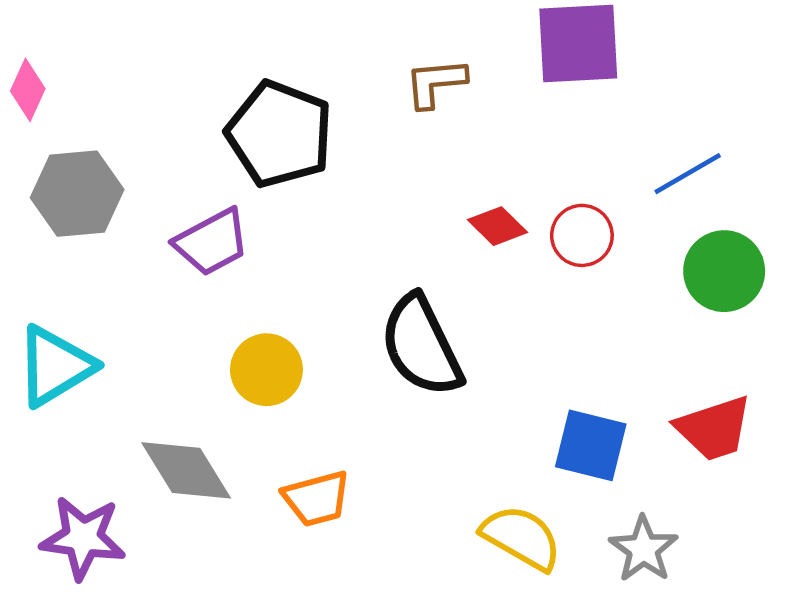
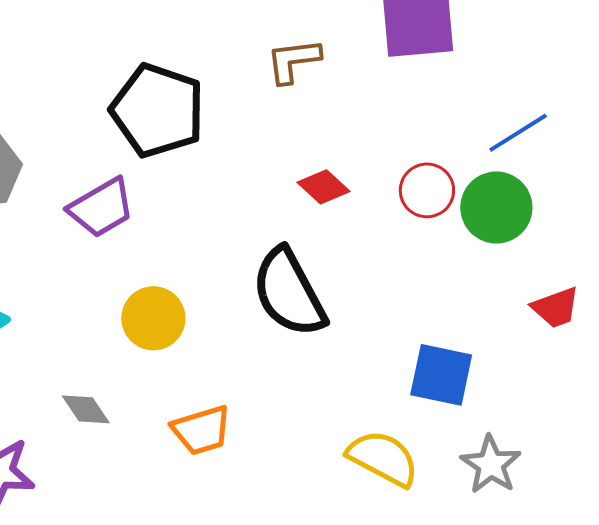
red diamond: (498, 226) -> (323, 187), moved
green circle: (724, 271) -> (496, 208), moved
red trapezoid: (714, 428) -> (556, 308), moved, size x0.7
gray diamond: (186, 470) -> (86, 409), size x0.6

